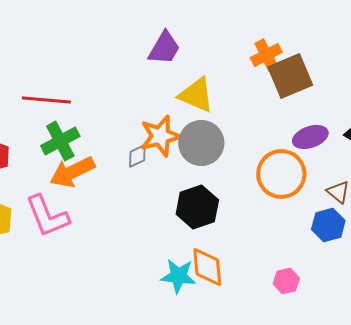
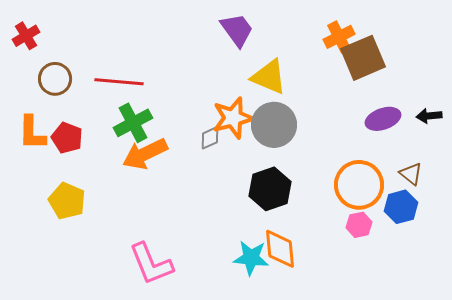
purple trapezoid: (164, 48) -> (237, 30), turned -66
orange circle: (281, 174) -> (359, 185), moved
pink L-shape: (47, 216) -> (151, 264), moved
pink hexagon: (286, 281) -> (359, 225), moved

